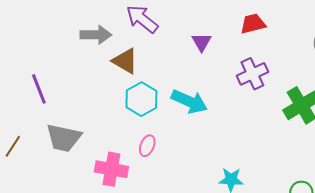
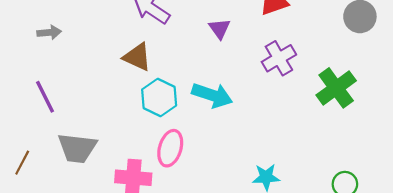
gray arrow: (96, 35) -> (49, 32), moved, size x0.7
pink ellipse: (147, 146) -> (170, 148), size x1.5

